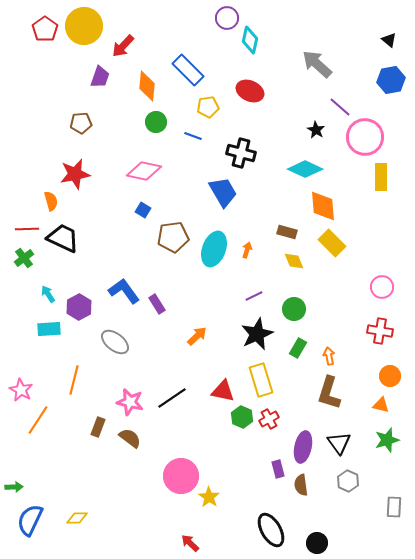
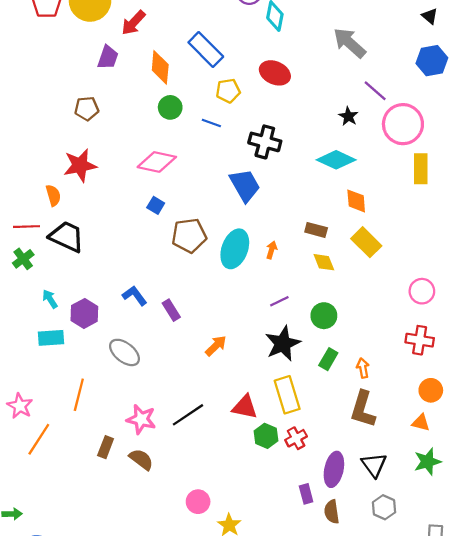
orange diamond: (323, 206) -> (356, 201), size x0.7
blue L-shape: (124, 291) -> (135, 296), size x0.7
pink circle: (181, 476) -> (198, 502), size x0.6

